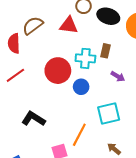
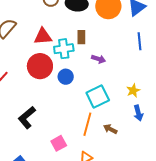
red triangle: (69, 25) -> (43, 36), moved
black L-shape: (33, 119) -> (27, 117), turned -60
orange line: (79, 135) -> (87, 124), moved

